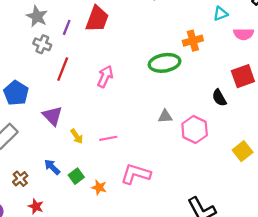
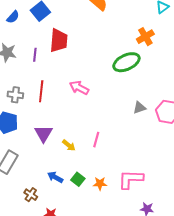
gray cross: (42, 44) -> (15, 95), moved
pink arrow: (105, 77) -> (79, 88), turned -72
purple triangle: (52, 116) -> (43, 134), turned 30
pink line: (108, 138) -> (96, 140), turned -49
pink L-shape: (136, 174) -> (131, 179), moved

